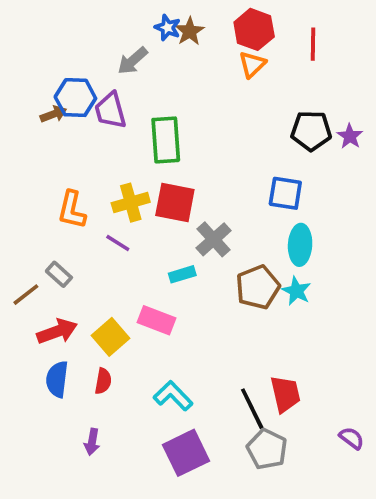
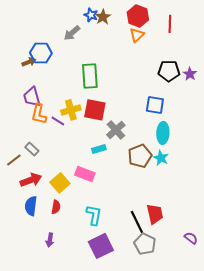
purple trapezoid: (110, 110) -> (32, 97), moved
purple line: (118, 243) -> (58, 121), moved
cyan L-shape: (173, 396) -> (94, 215), turned 55

